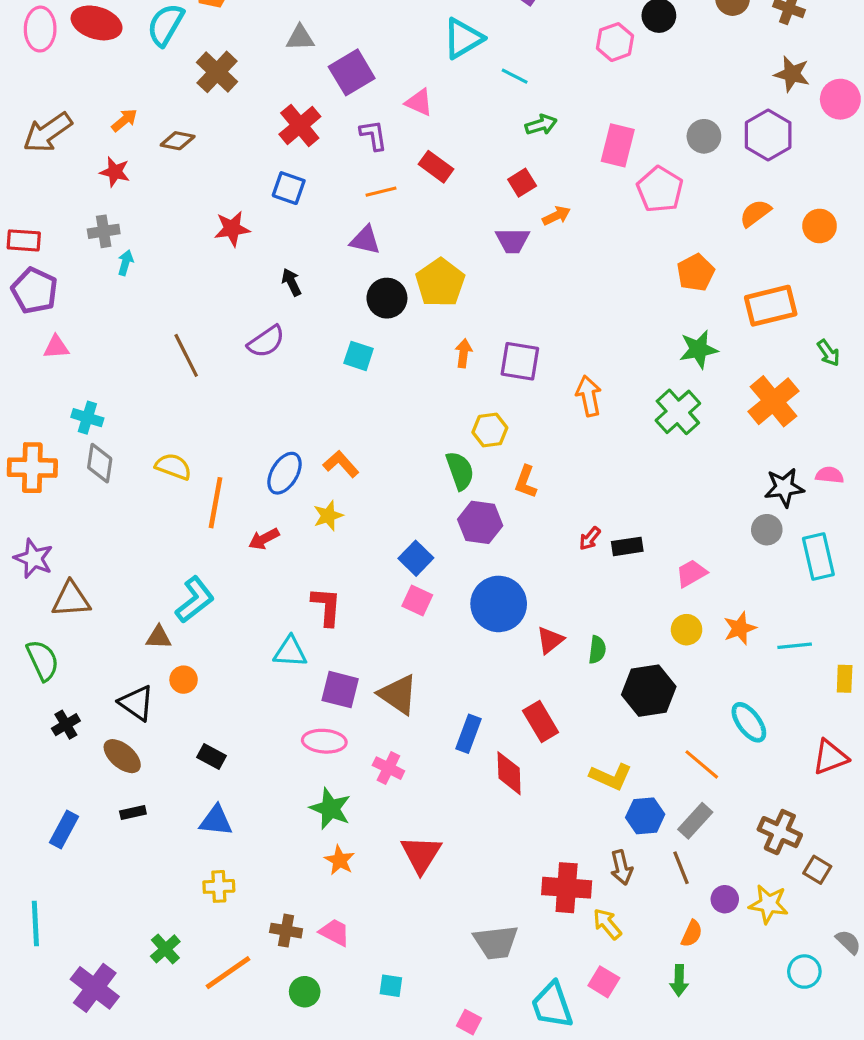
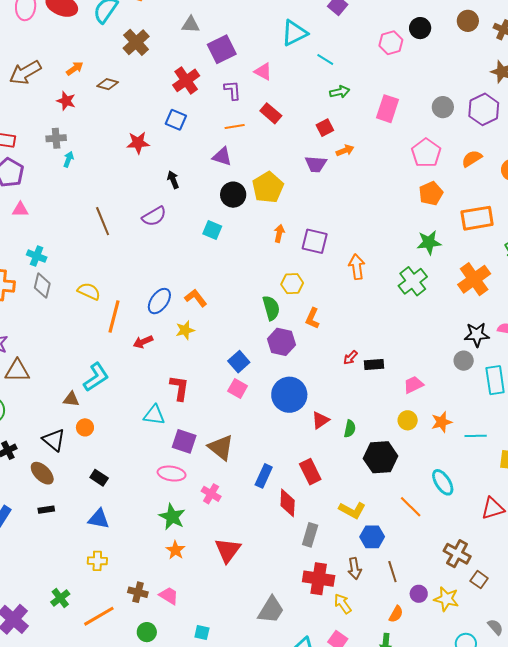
pink pentagon: (660, 189) -> (426, 153), moved
gray rectangle: (695, 821) -> (310, 535), moved, turned -30
gray trapezoid: (496, 942) -> (271, 610), turned -56

